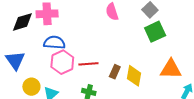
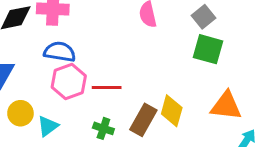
green square: (155, 32) -> (208, 49), turned 35
brown rectangle: (115, 72) -> (143, 120), moved, size x1.5

